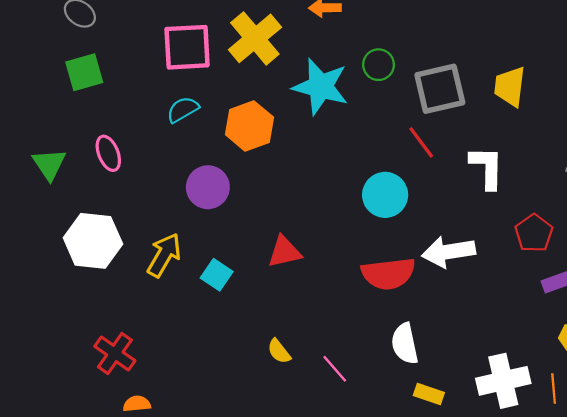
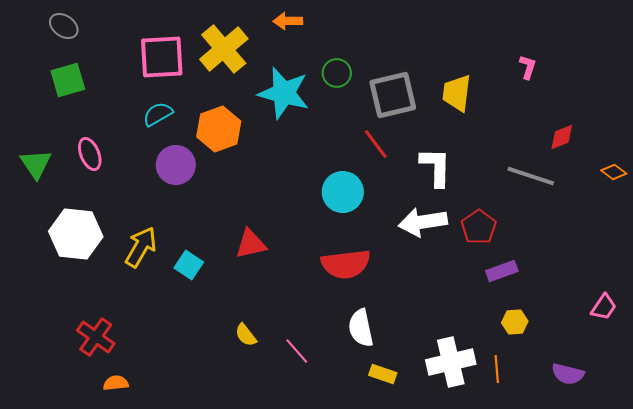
purple circle: (208, 187) -> (176, 165), moved
white arrow: (449, 252) -> (423, 222), moved

